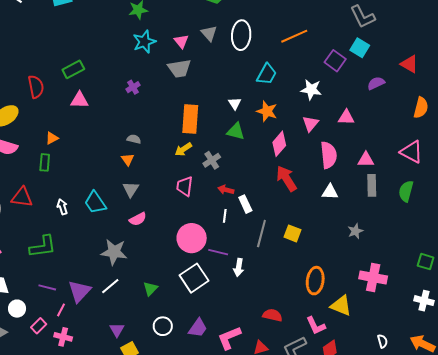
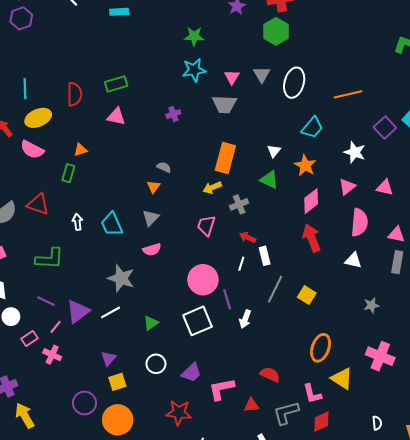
purple line: (218, 252) -> (227, 299), turned 48

